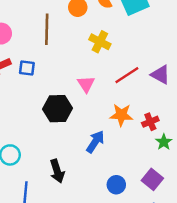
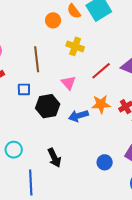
brown line: (47, 29) -> (37, 59), moved
blue square: (27, 68) -> (24, 89), moved
blue arrow: (95, 142) -> (78, 116), moved, turned -132

